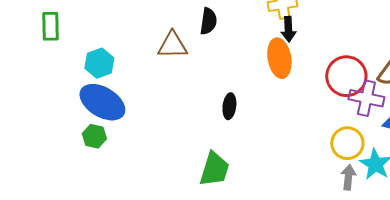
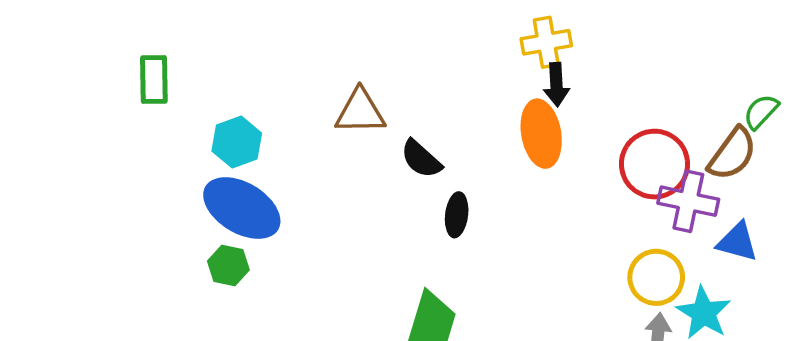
black semicircle: (208, 21) -> (421, 159), moved, turned 124

